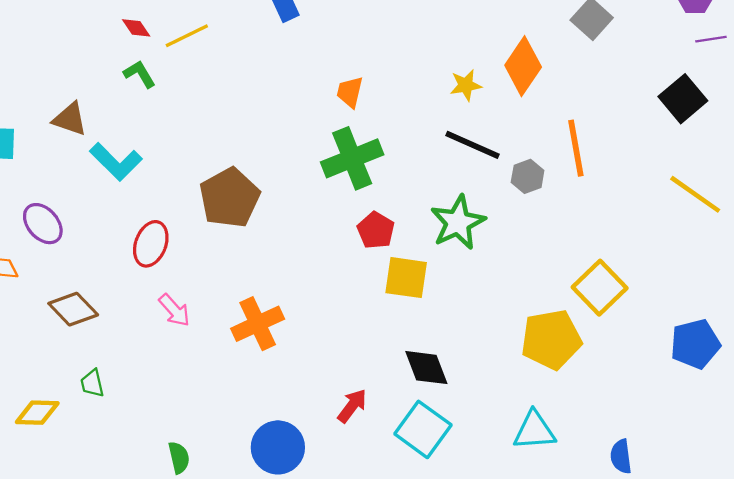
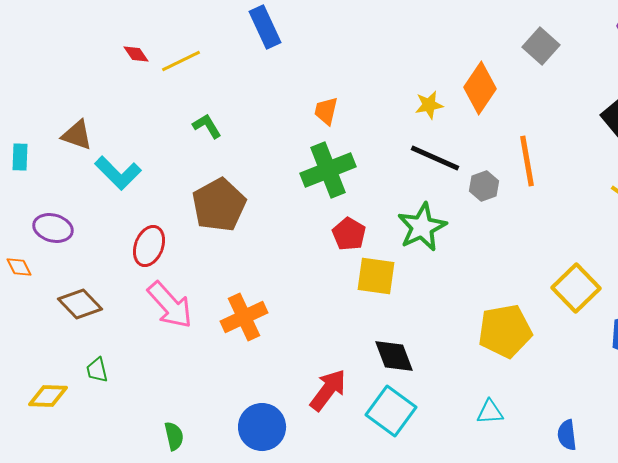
green L-shape: (140, 74) -> (207, 126), moved
purple ellipse: (43, 224) -> (53, 228), turned -33
yellow square: (600, 288) -> (576, 288), moved
pink arrow: (174, 310) -> (170, 305), size x1.6
red arrow: (352, 406) -> (328, 390), size x1.4
cyan triangle: (534, 431) -> (490, 412), size x0.7

